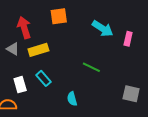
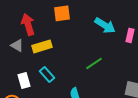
green line: (91, 67) -> (94, 63), turned -60

